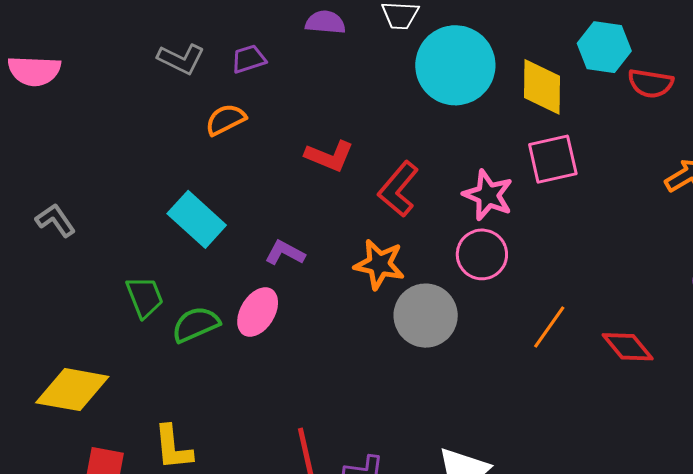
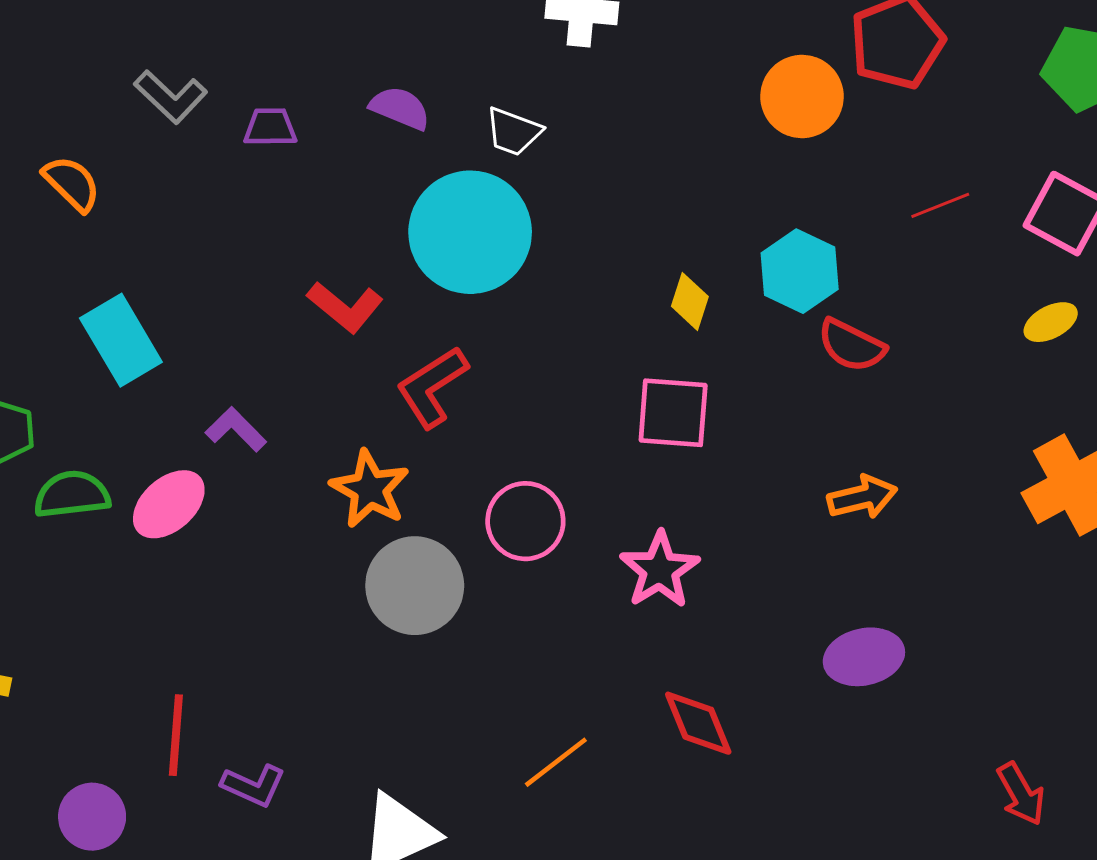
cyan circle: (455, 65) -> (470, 232), moved
yellow diamond: (542, 87) -> (690, 301), size x0.6
orange semicircle: (226, 120) -> (72, 183), moved, turned 54
pink star: (488, 195) -> (660, 570), moved
orange line: (549, 327) -> (556, 762), moved

